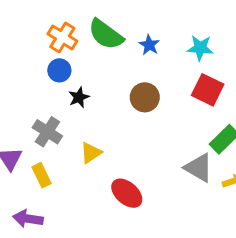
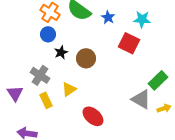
red square: (208, 90) -> (129, 43), moved
brown circle: (145, 97) -> (86, 58), moved
yellow rectangle: (41, 175) -> (46, 100), moved

